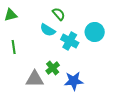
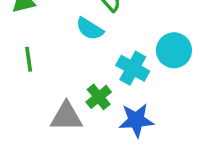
cyan circle: (95, 32) -> (174, 50), moved
cyan cross: (70, 41) -> (133, 68), moved

